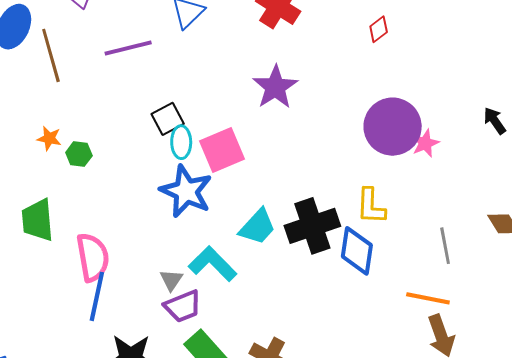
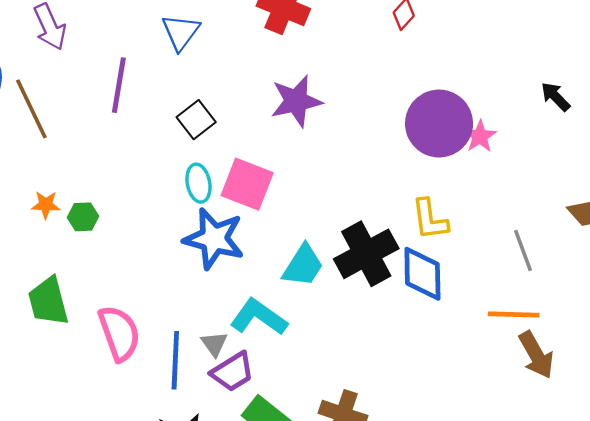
purple line: (128, 48) -> (119, 85), turned -57
purple star: (275, 87) -> (296, 101), turned 30
black square: (168, 119) -> (196, 120), moved
pink square: (222, 150) -> (247, 184), turned -36
blue line: (97, 296) -> (175, 360), moved

